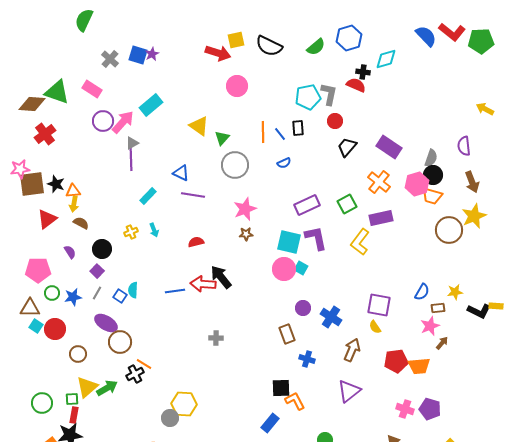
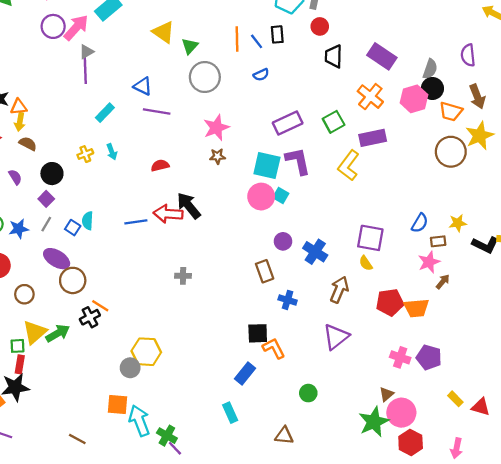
black trapezoid: (347, 147) -> (334, 56), turned -40
orange trapezoid: (432, 196) -> (451, 111), moved

